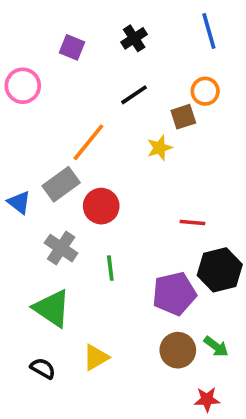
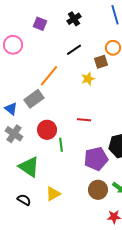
red circle: (101, 206) -> (47, 130), moved
red line: (192, 223) -> (84, 120), moved
gray cross: (61, 248) -> (14, 134), moved

